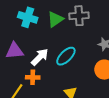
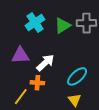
cyan cross: (28, 17) -> (35, 22), turned 36
cyan ellipse: (66, 56) -> (77, 76), moved

